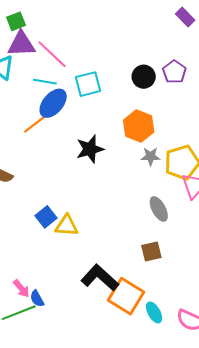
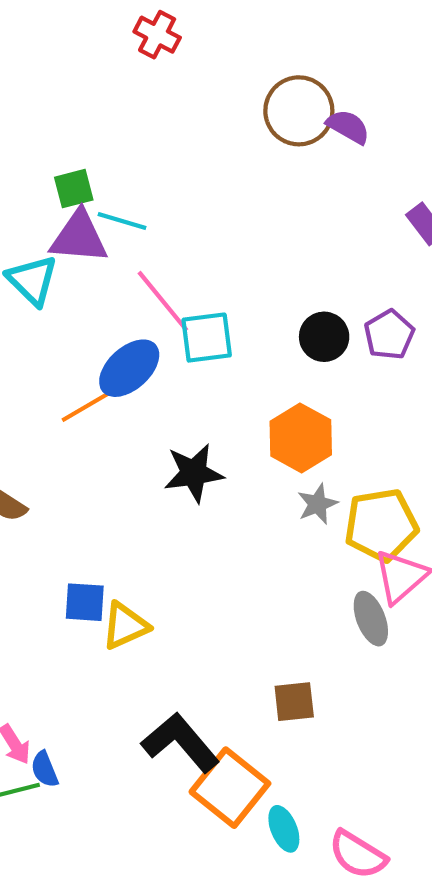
pink line: (52, 54) -> (163, 301), moved
cyan line: (45, 82) -> (122, 221), moved
gray star: (151, 156) -> (317, 504), turned -30
gray ellipse: (159, 209) -> (371, 619), moved
blue square: (46, 217) -> (85, 602), turned 35
yellow triangle: (67, 226) -> (125, 626), turned -35

